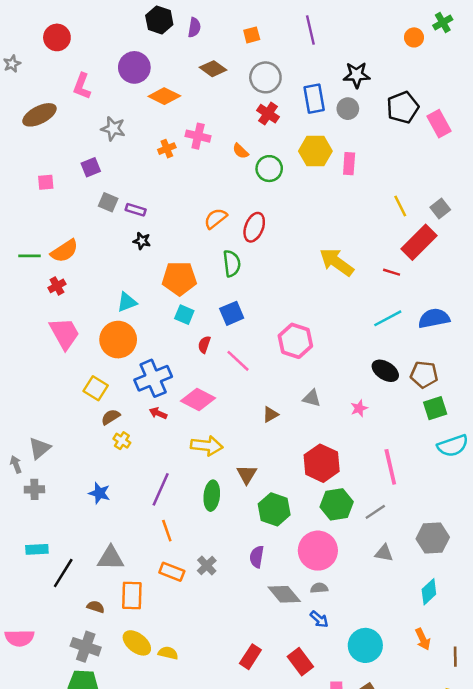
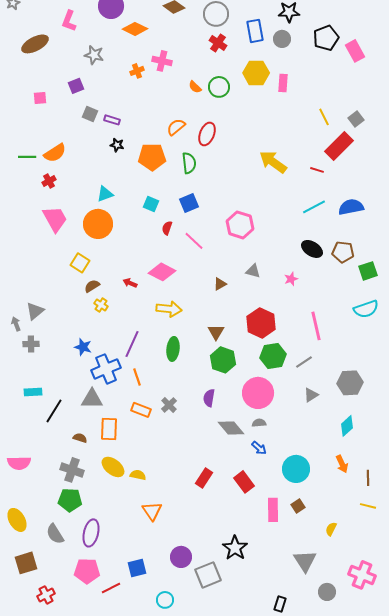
orange semicircle: (240, 151) -> (195, 87), moved
orange pentagon: (179, 278) -> (152, 157), moved
blue cross: (153, 378) -> (106, 369), moved
green square: (435, 408) -> (368, 271), moved
brown triangle: (247, 474) -> (216, 332), moved
gray triangle: (384, 553) -> (311, 395), turned -42

